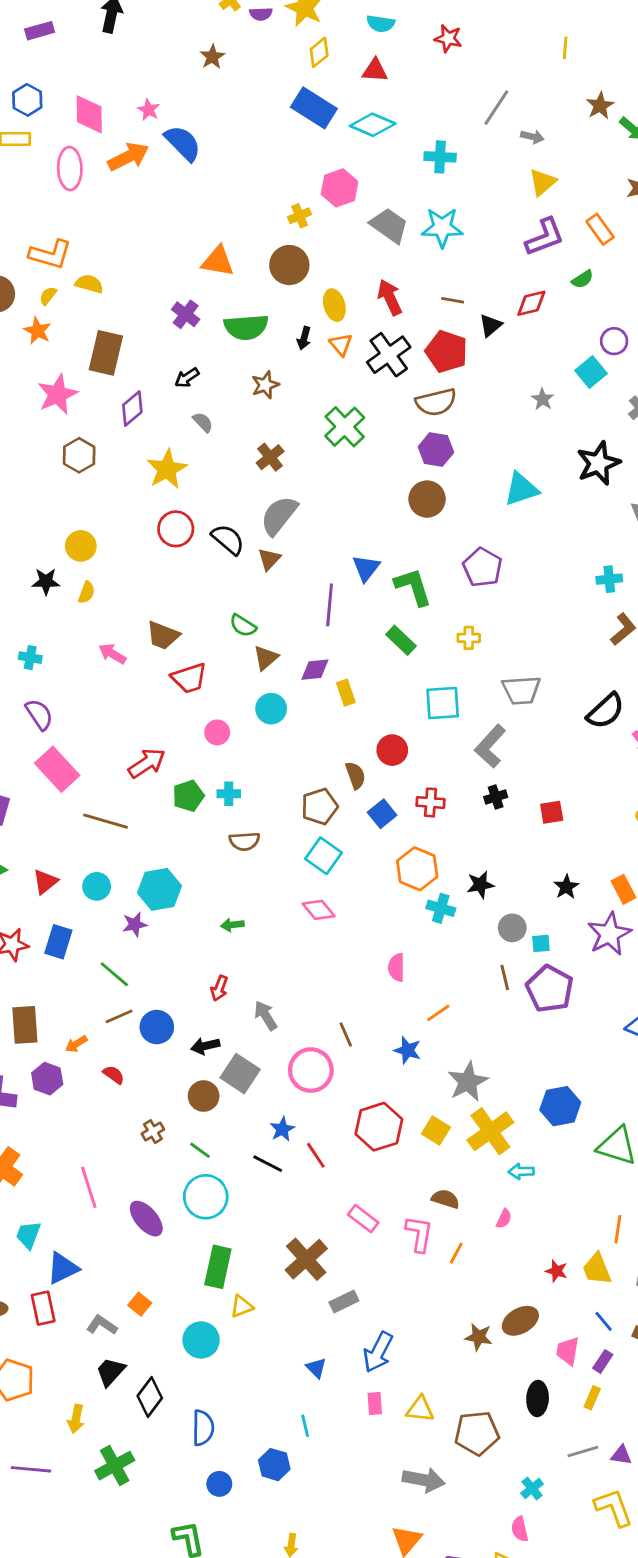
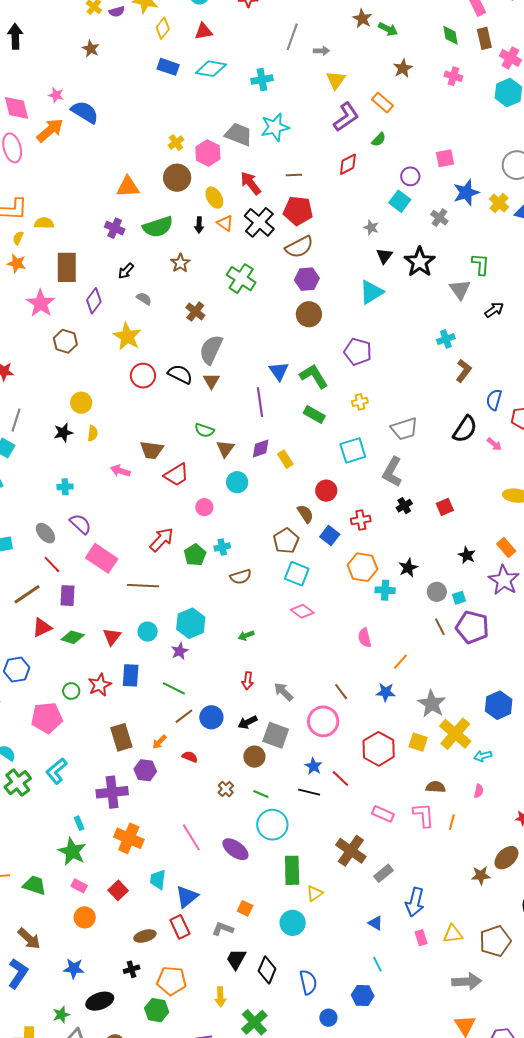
blue rectangle: (314, 108) -> (168, 67), size x0.7
pink hexagon: (340, 188) -> (208, 153), moved
black triangle: (491, 325) -> (384, 256), moved

